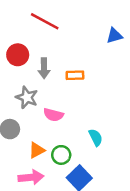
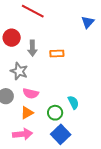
blue triangle: (114, 36) -> (88, 22), turned -32
pink semicircle: (53, 115) -> (31, 93), moved
green circle: (61, 155) -> (55, 113), moved

